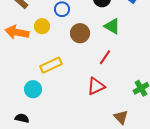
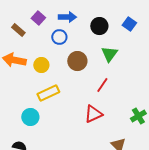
yellow circle: (42, 26) -> (41, 65), moved
green triangle: (112, 26) -> (109, 54), turned 36

